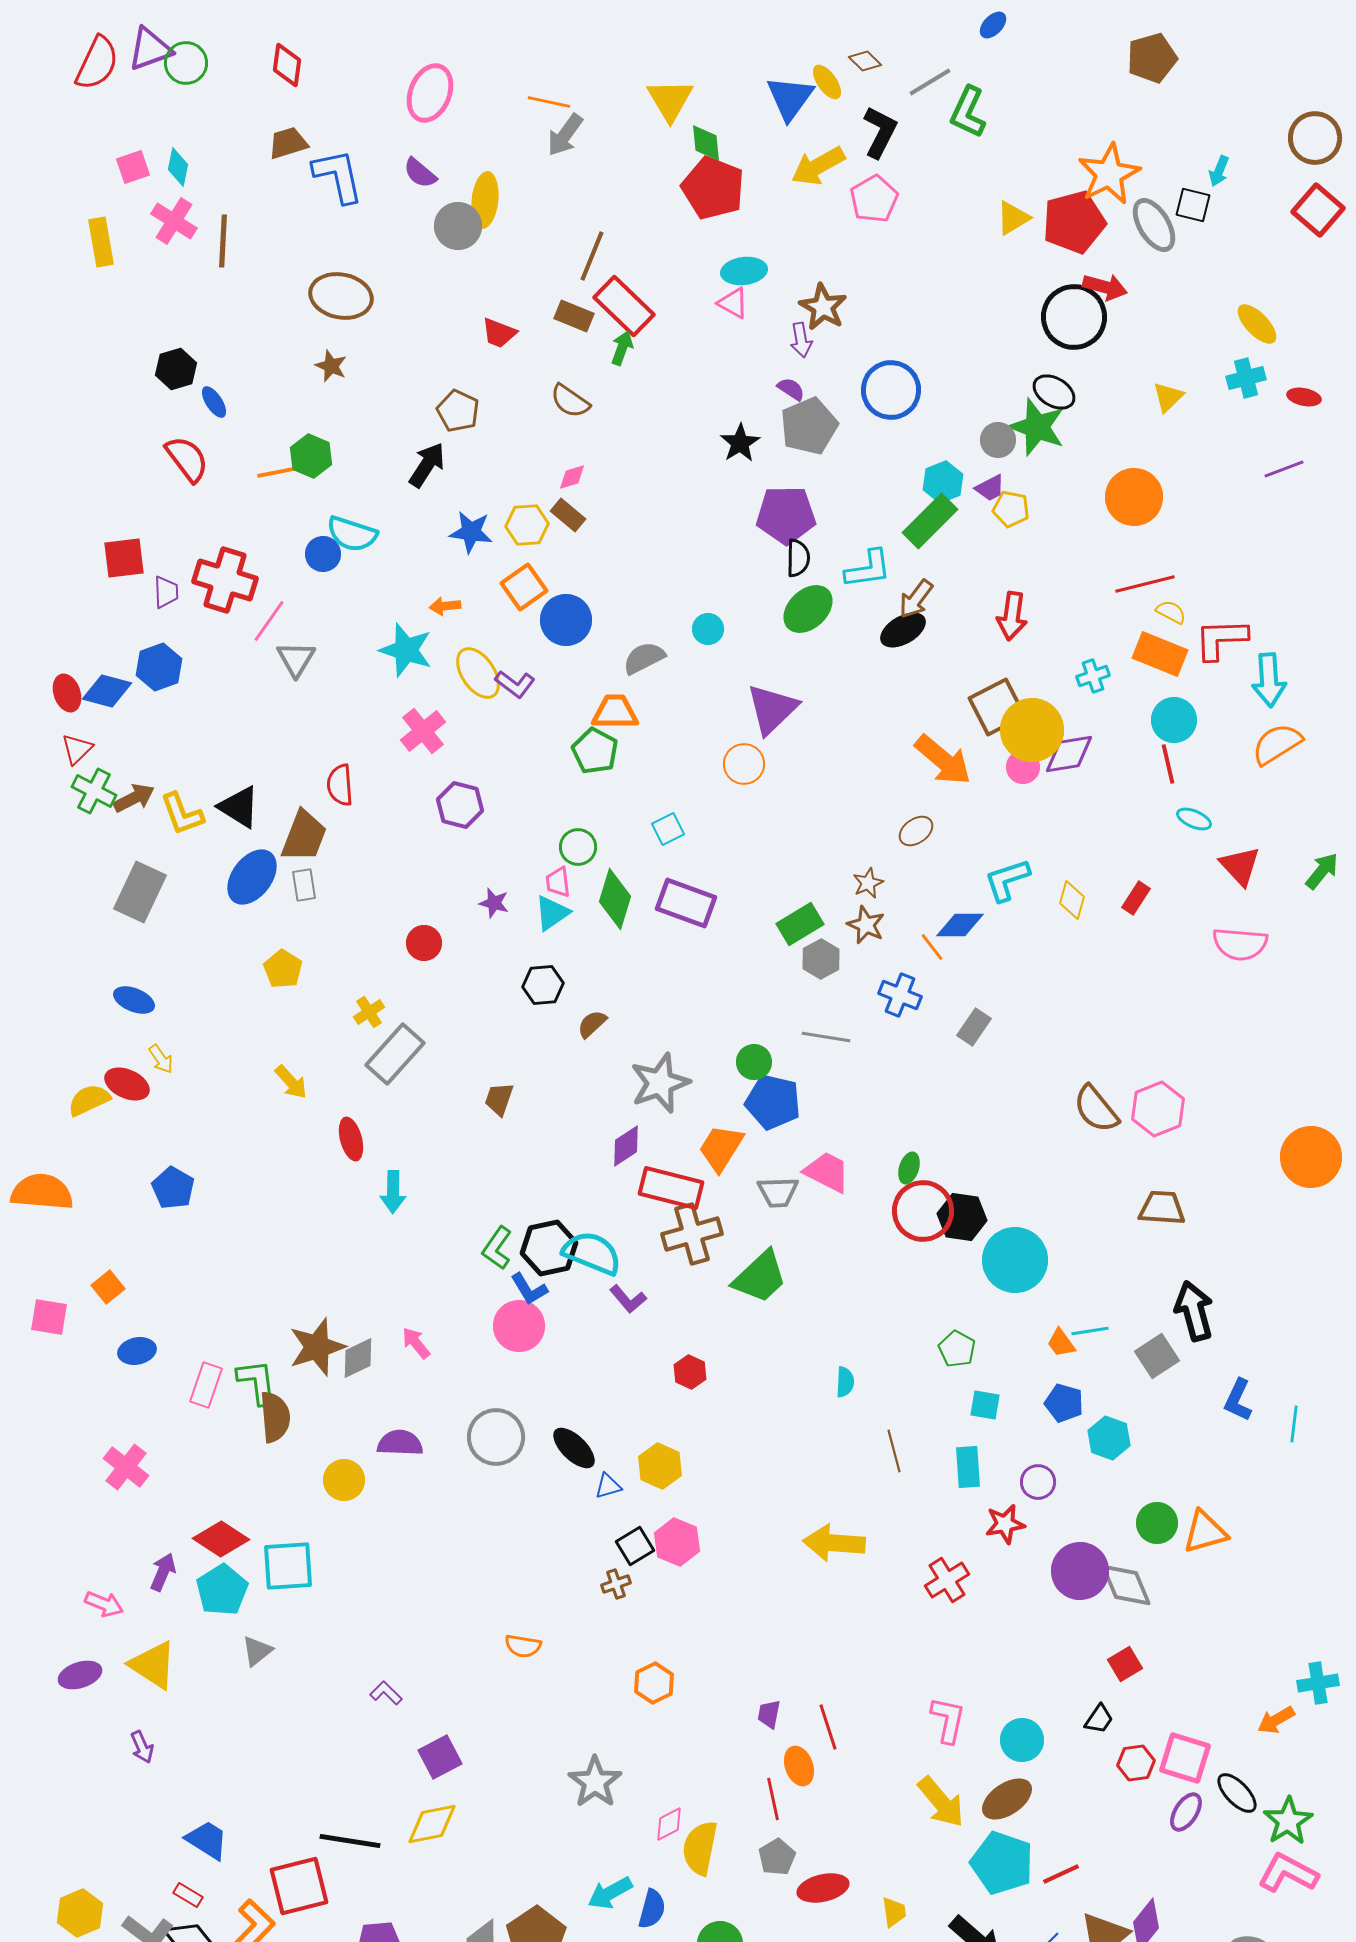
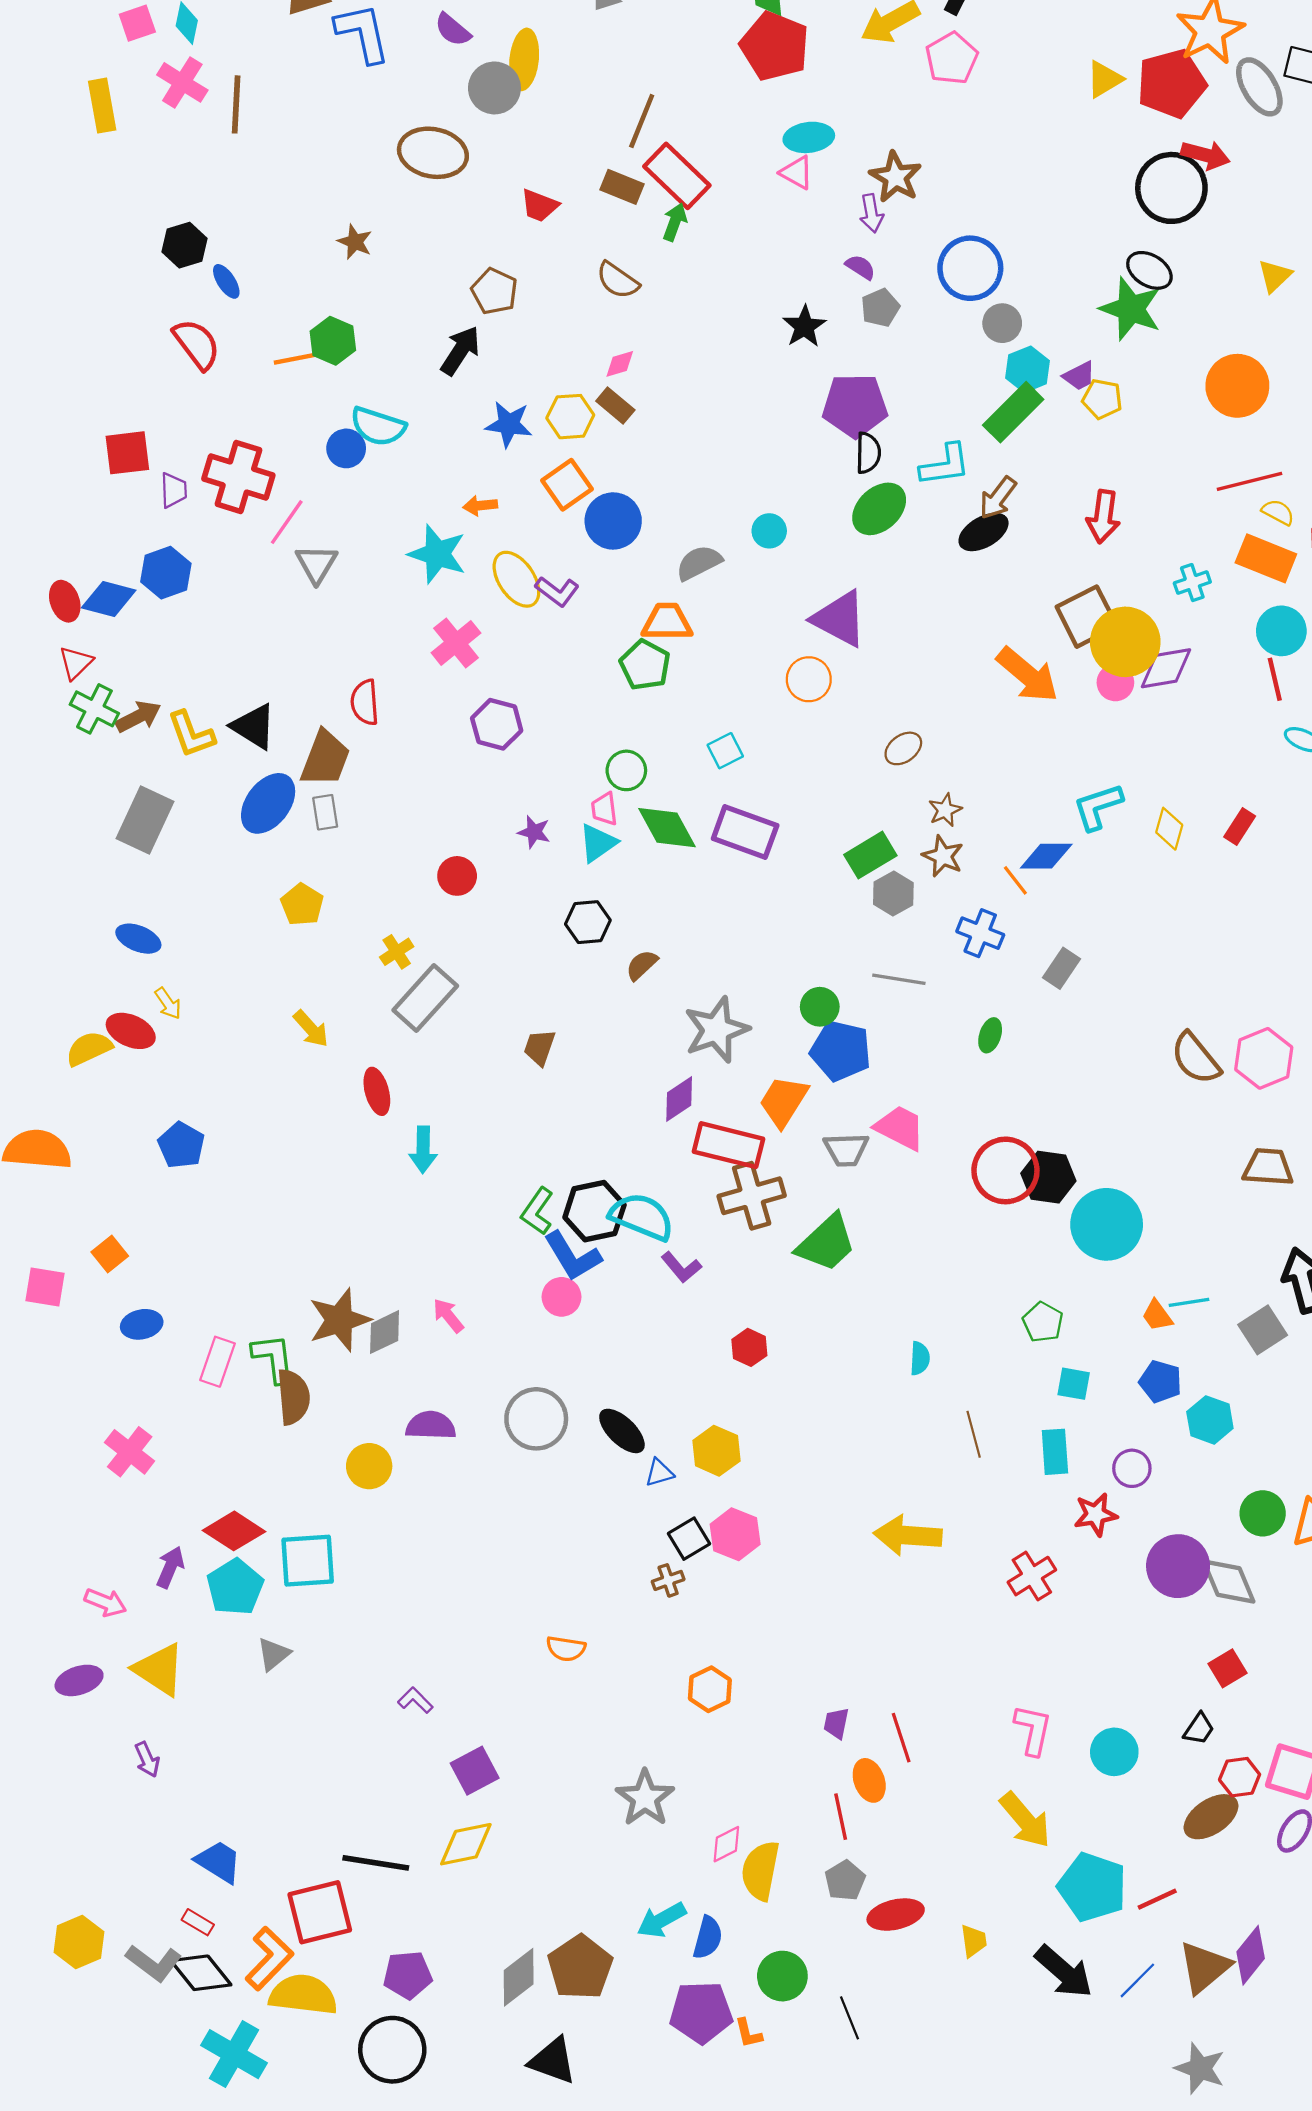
brown ellipse: (341, 296) -> (433, 153), moved
gray pentagon: (809, 426) -> (880, 308), size x0.6
gray circle: (998, 440) -> (1002, 323), moved
purple triangle: (772, 709) -> (840, 619), turned -48
brown ellipse: (916, 831) -> (903, 748), moved
green diamond: (615, 899) -> (667, 828), turned -46
green ellipse: (909, 1168) -> (990, 1035), moved
blue L-shape: (529, 1289) -> (572, 1256), size x1.4
pink circle: (519, 1326) -> (561, 1297), size x0.7
brown ellipse: (1007, 1799) -> (1211, 1817), moved

